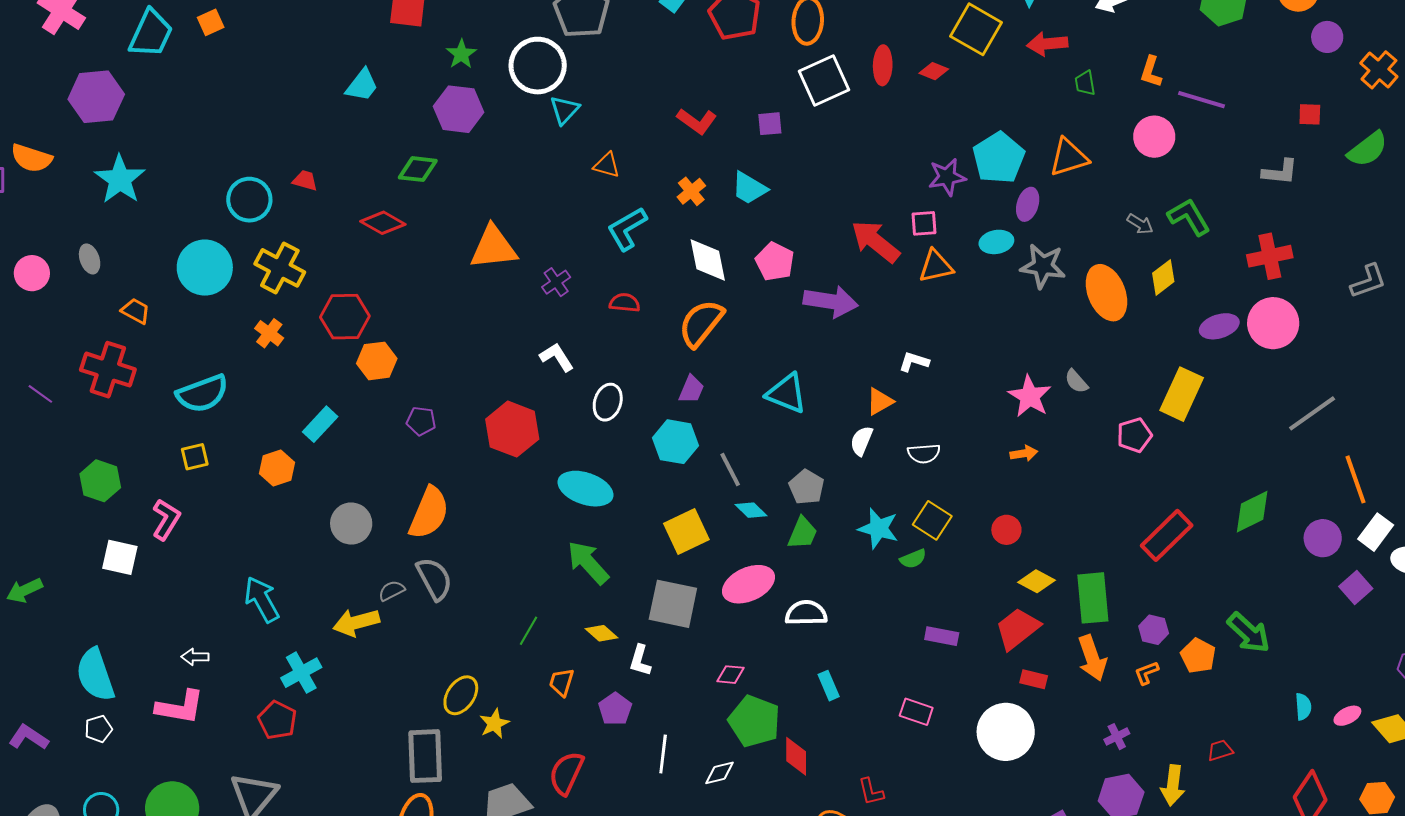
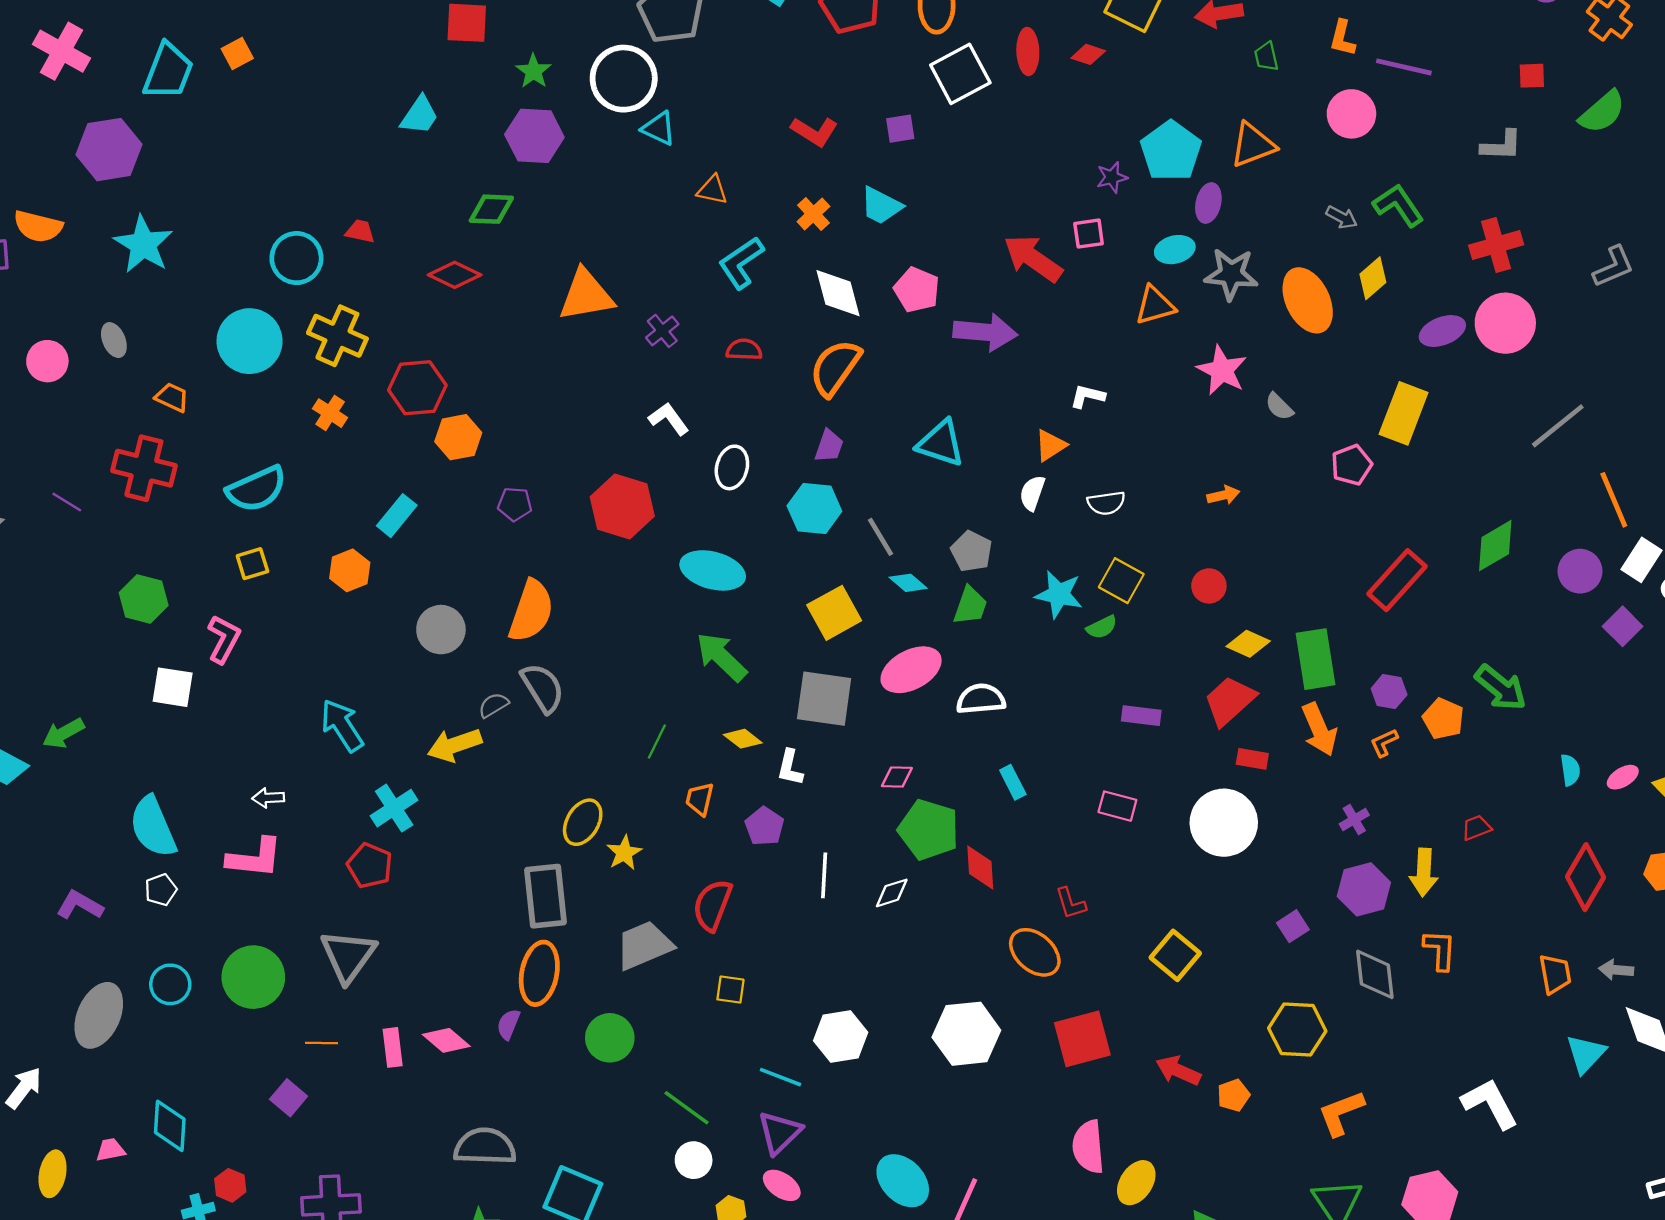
cyan triangle: (565, 110) -> (659, 129), turned -44
purple star: (947, 177) -> (1112, 177), size x0.7
orange triangle: (936, 266) -> (1155, 305), moved
pink star: (1030, 396) -> (1222, 370), moved

